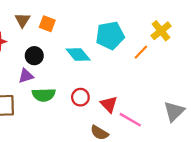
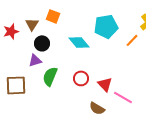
brown triangle: (22, 20) -> (32, 24), moved
green semicircle: (44, 95) -> (50, 76), turned 114

